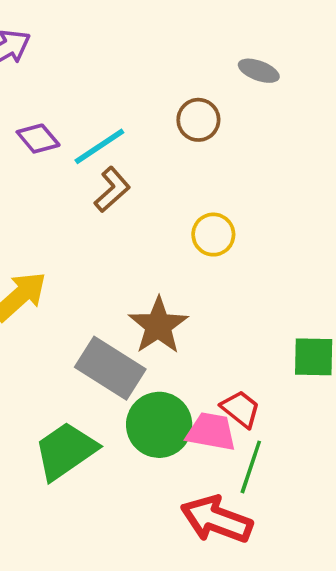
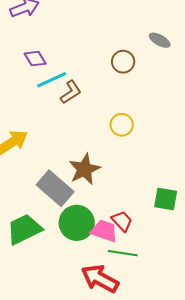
cyan line: (99, 146) -> (52, 80), moved
green line: (251, 467) -> (123, 253), turned 72

